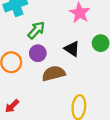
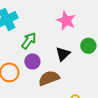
black triangle: (72, 49) -> (63, 54), turned 49

